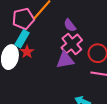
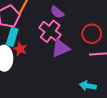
pink cross: (72, 44) -> (50, 31), moved

